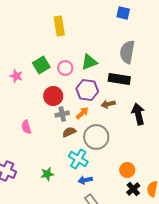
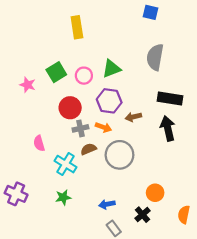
black rectangle: (119, 79) -> (170, 99), moved
orange arrow: (82, 113) -> (103, 127), turned 64
cyan cross: (78, 159) -> (65, 164), moved
black cross: (133, 189) -> (142, 215), moved

